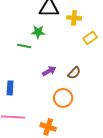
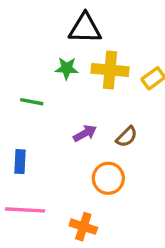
yellow cross: (74, 18) -> (110, 70), moved, size x1.5
green line: (24, 46) -> (32, 102), moved

